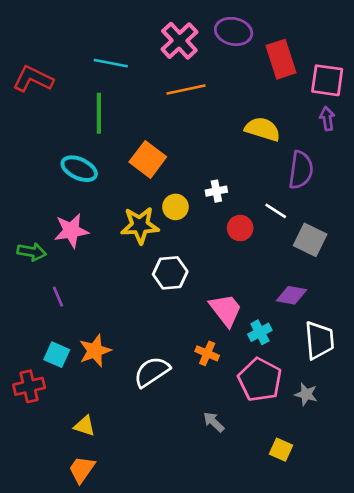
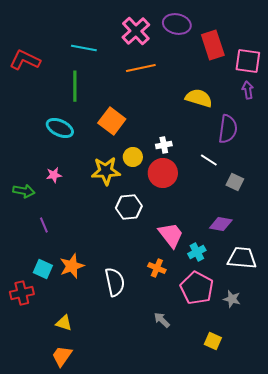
red circle: (240, 228) -> (163, 173), moved, size x1.5
pink star: (71, 231) -> (54, 175), size x0.6
gray square: (310, 240) -> (235, 182), size x0.7
white trapezoid: (319, 340) -> (242, 258), turned -80
white semicircle: (152, 372) -> (115, 282), turned 112

